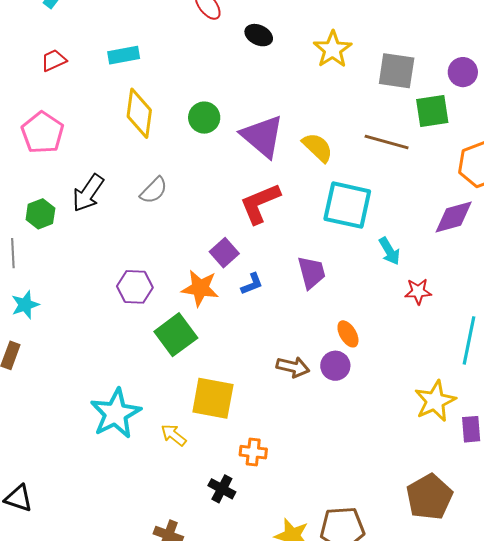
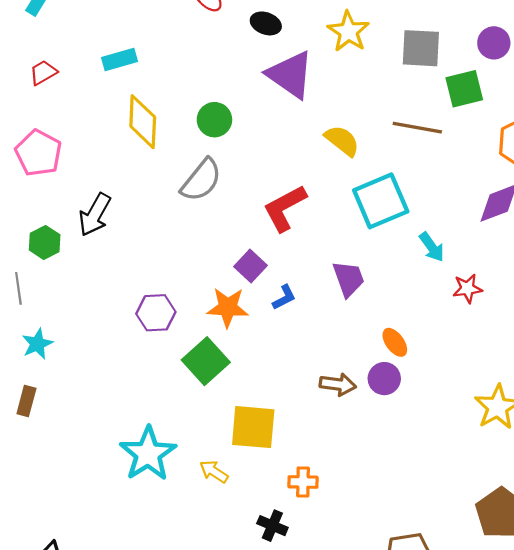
purple triangle: (262, 136) -> (290, 75), moved
gray semicircle: (154, 190) -> (201, 180), moved, size x1.4
cyan square: (347, 205) -> (381, 201), turned -30

